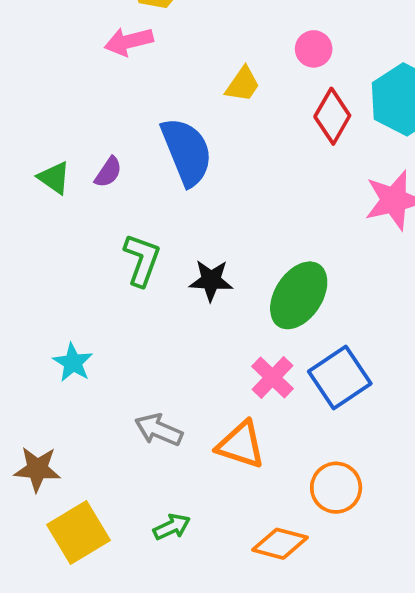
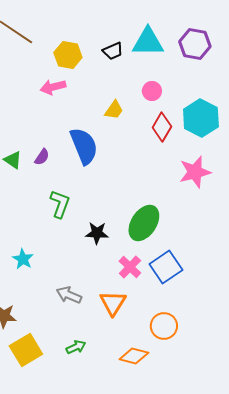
black star: (211, 280) -> (97, 233), moved
orange triangle: (241, 445) -> (113, 303), turned 44

